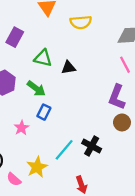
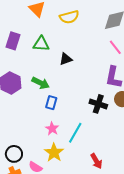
green triangle: (43, 58) -> (41, 44), moved
pink star: (21, 128) -> (52, 129), moved
black cross: (92, 146) -> (98, 104), moved

